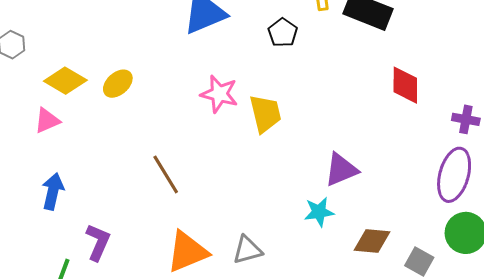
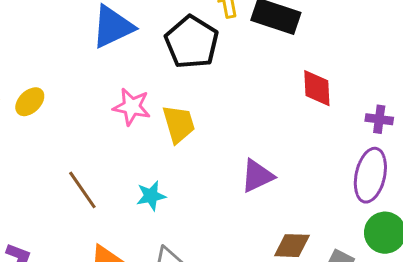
black pentagon: (283, 33) -> (192, 42), size x1.8
cyan star: (319, 212) -> (151, 196), moved

